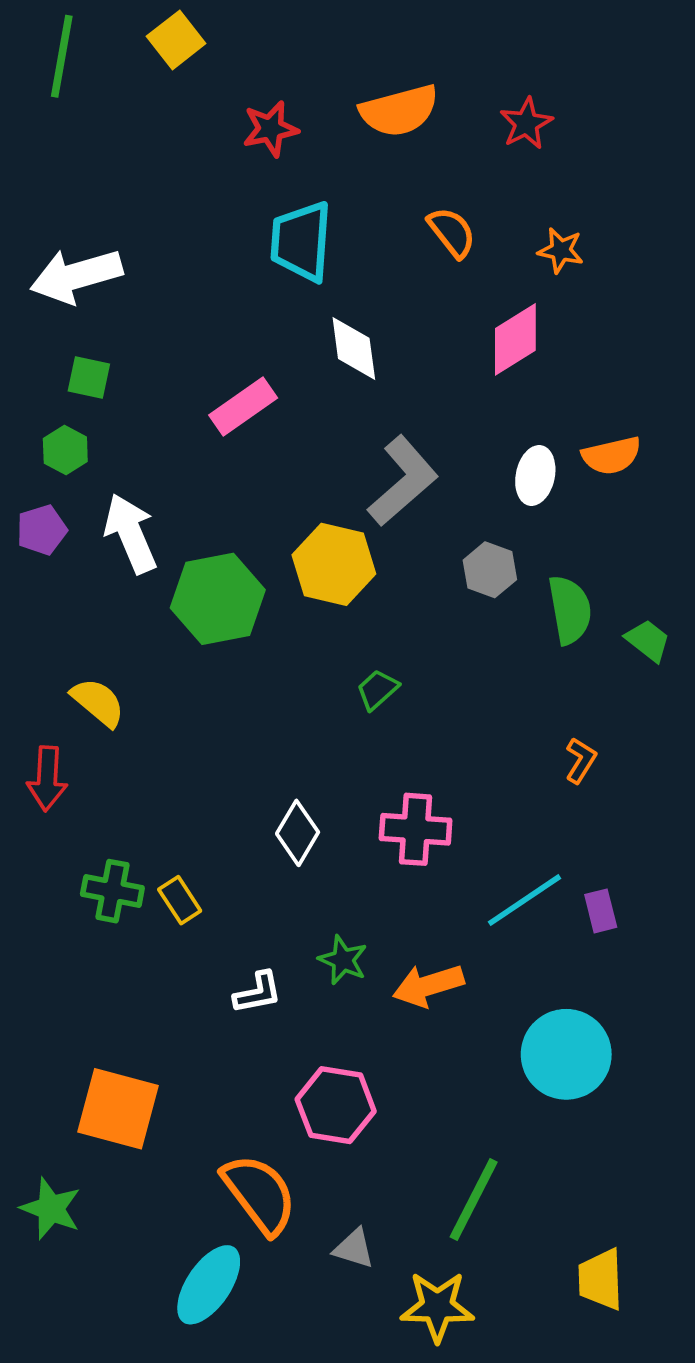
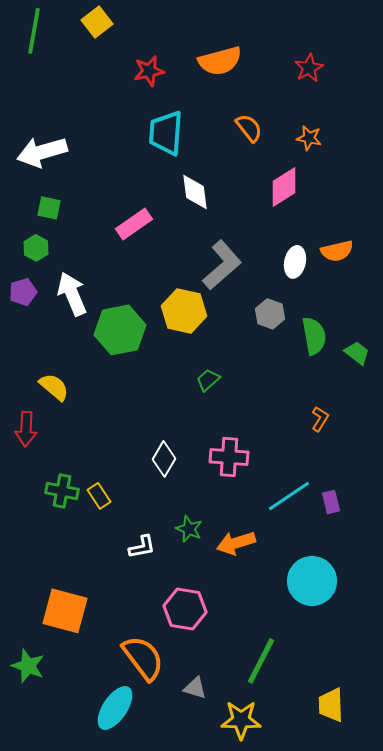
red star: (526, 123) -> (309, 68), moved

